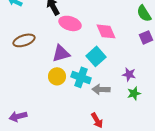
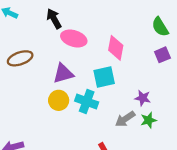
pink diamond: (106, 31) -> (116, 48), turned 35
cyan square: (96, 56) -> (104, 77), turned 30
gray arrow: (101, 89) -> (125, 119), moved, turned -36

